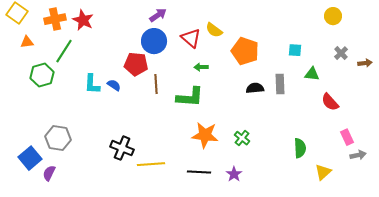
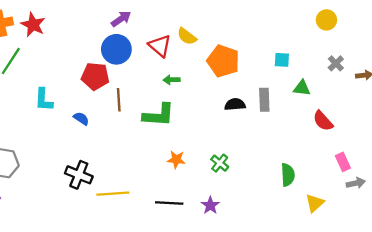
blue semicircle: (114, 85) -> (81, 119), moved
orange star: (205, 135) -> (176, 160), size x0.6

